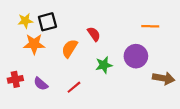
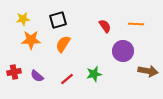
black square: (47, 22) -> (58, 20), moved
red semicircle: (94, 34) -> (105, 26), moved
green star: (104, 65) -> (94, 74), moved

